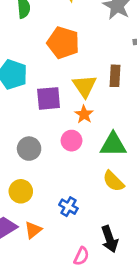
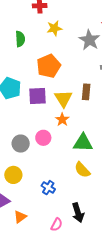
orange pentagon: (63, 43) -> (49, 66), turned 30
purple square: (49, 98) -> (37, 96), moved
pink circle: (71, 141) -> (43, 138), moved
orange triangle: (33, 230) -> (20, 217), moved

